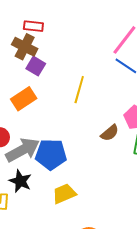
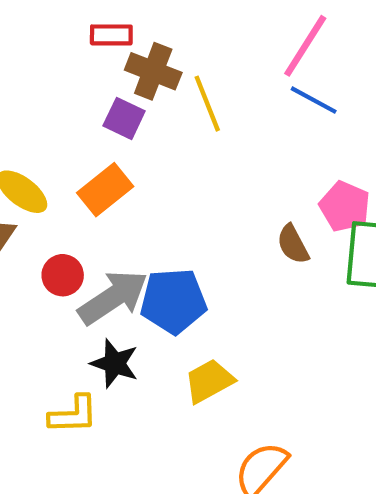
brown cross: (25, 47) -> (153, 71), moved
yellow line: (79, 90) -> (207, 104), moved, turned -32
brown semicircle: (110, 133) -> (293, 244), turned 108

